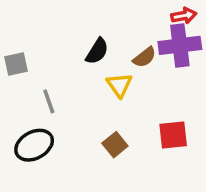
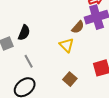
black semicircle: (97, 51) -> (24, 33), moved

